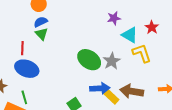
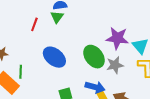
purple star: (114, 18) -> (117, 38), moved, size x1.6
blue ellipse: (27, 69) -> (54, 57), moved

